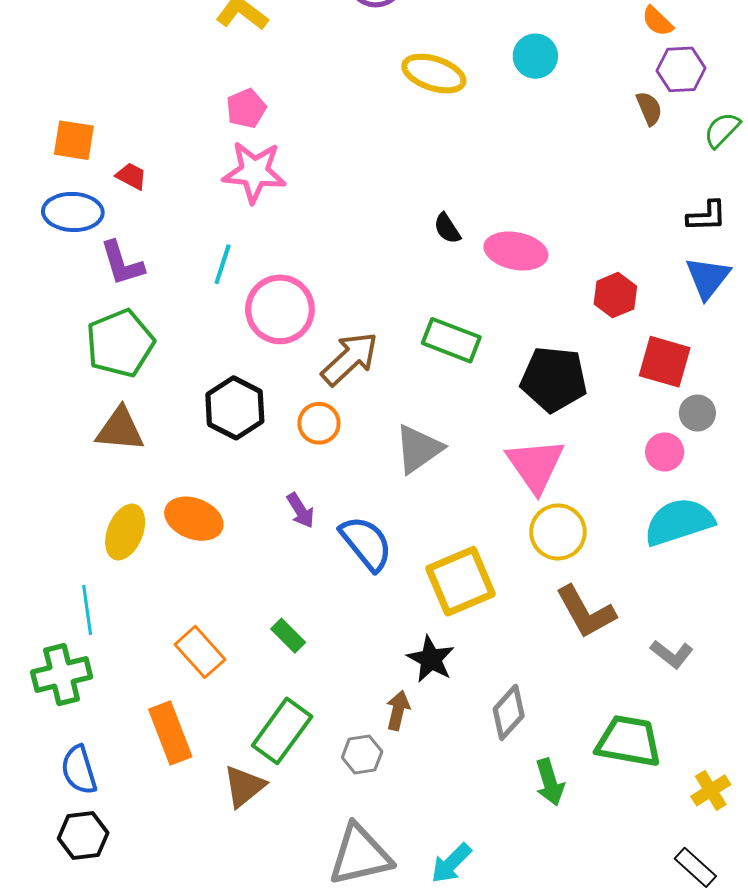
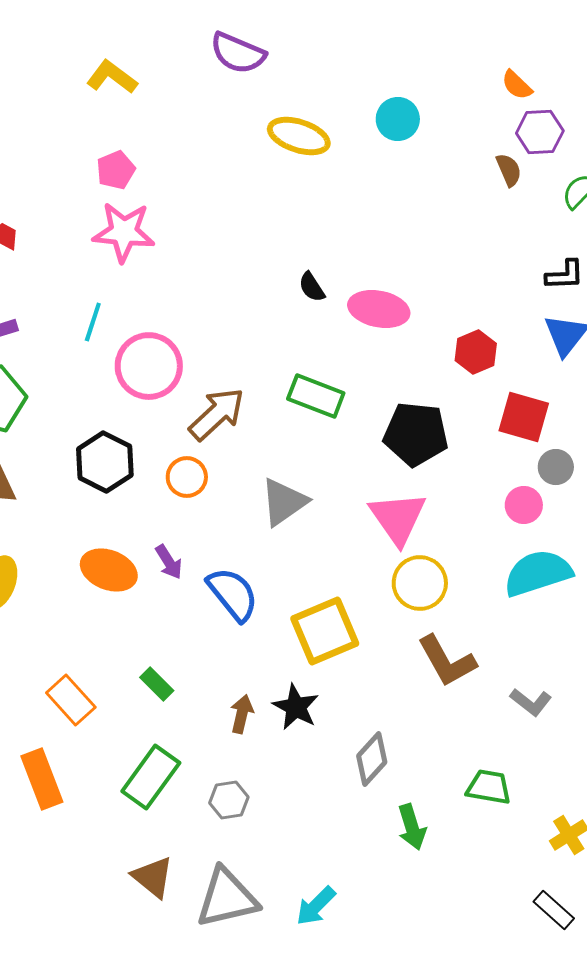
orange ellipse: (194, 519) -> (109, 570), moved
brown arrow: (398, 710) -> (242, 714), moved
green trapezoid: (629, 741) -> (489, 787), size x0.7
brown triangle: (244, 786) -> (153, 877), moved, turned -42

